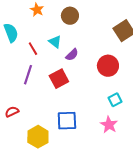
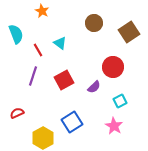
brown circle: (70, 16) -> (94, 23), moved
purple semicircle: (72, 55) -> (94, 87), moved
blue square: (67, 121) -> (72, 122), turned -30

